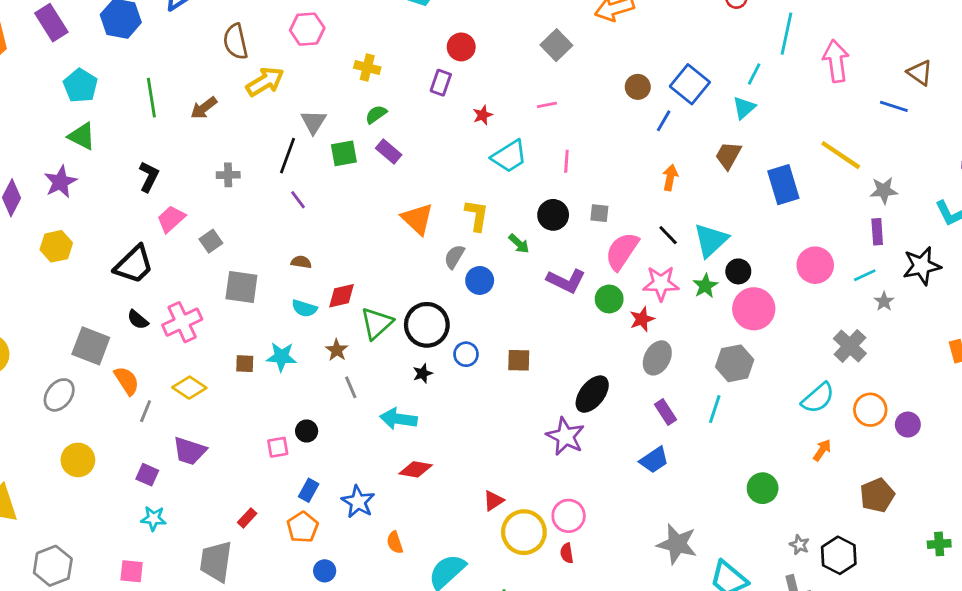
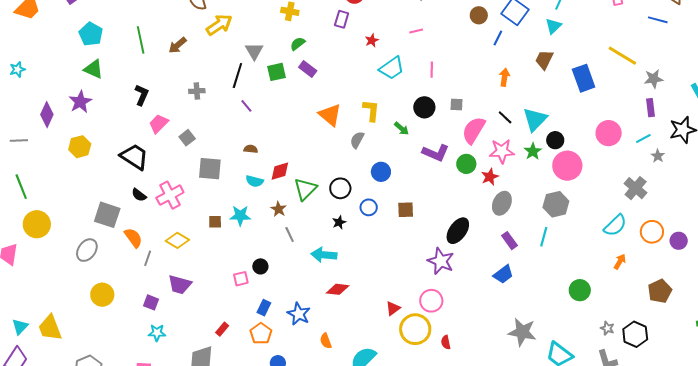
black trapezoid: (134, 265) -> (134, 157), turned -100
blue circle: (480, 280) -> (381, 172), moved
black circle: (427, 325) -> (340, 188), size x0.7
pink circle: (569, 516) -> (431, 301), moved

